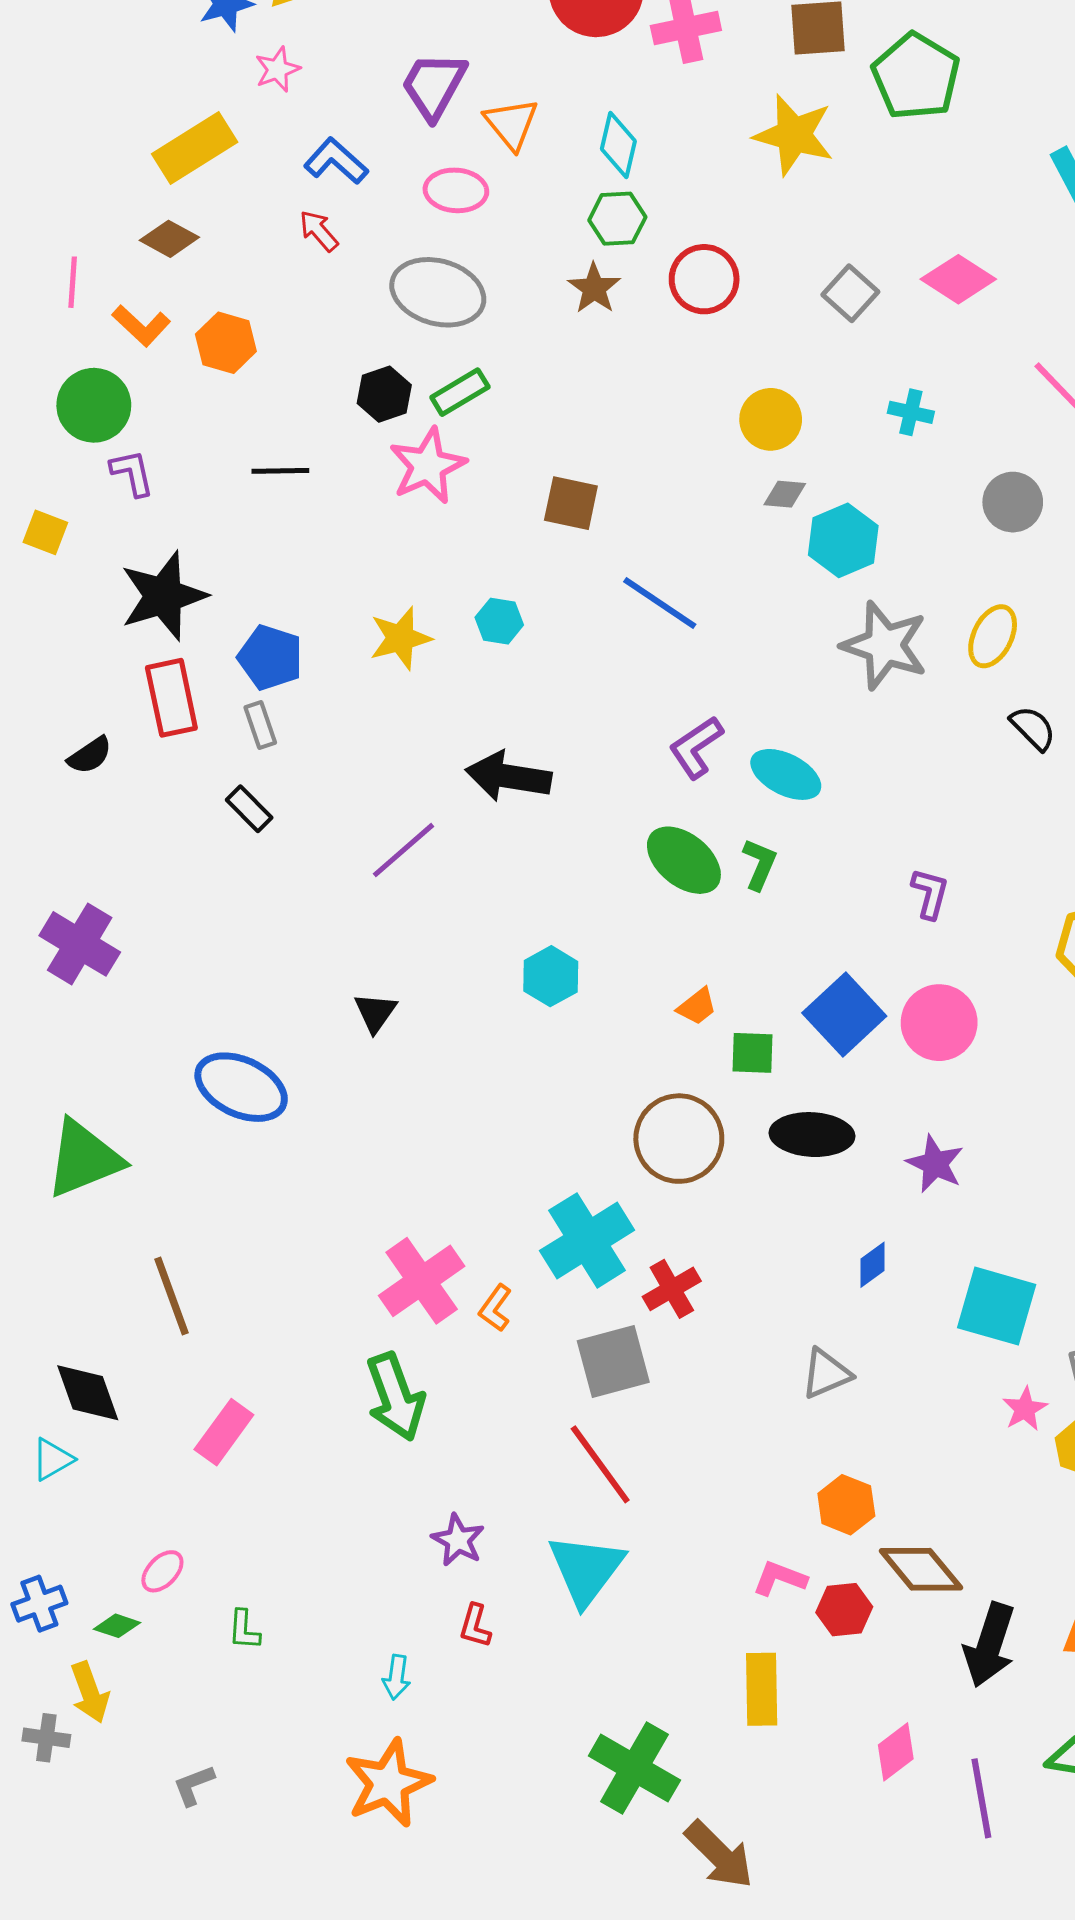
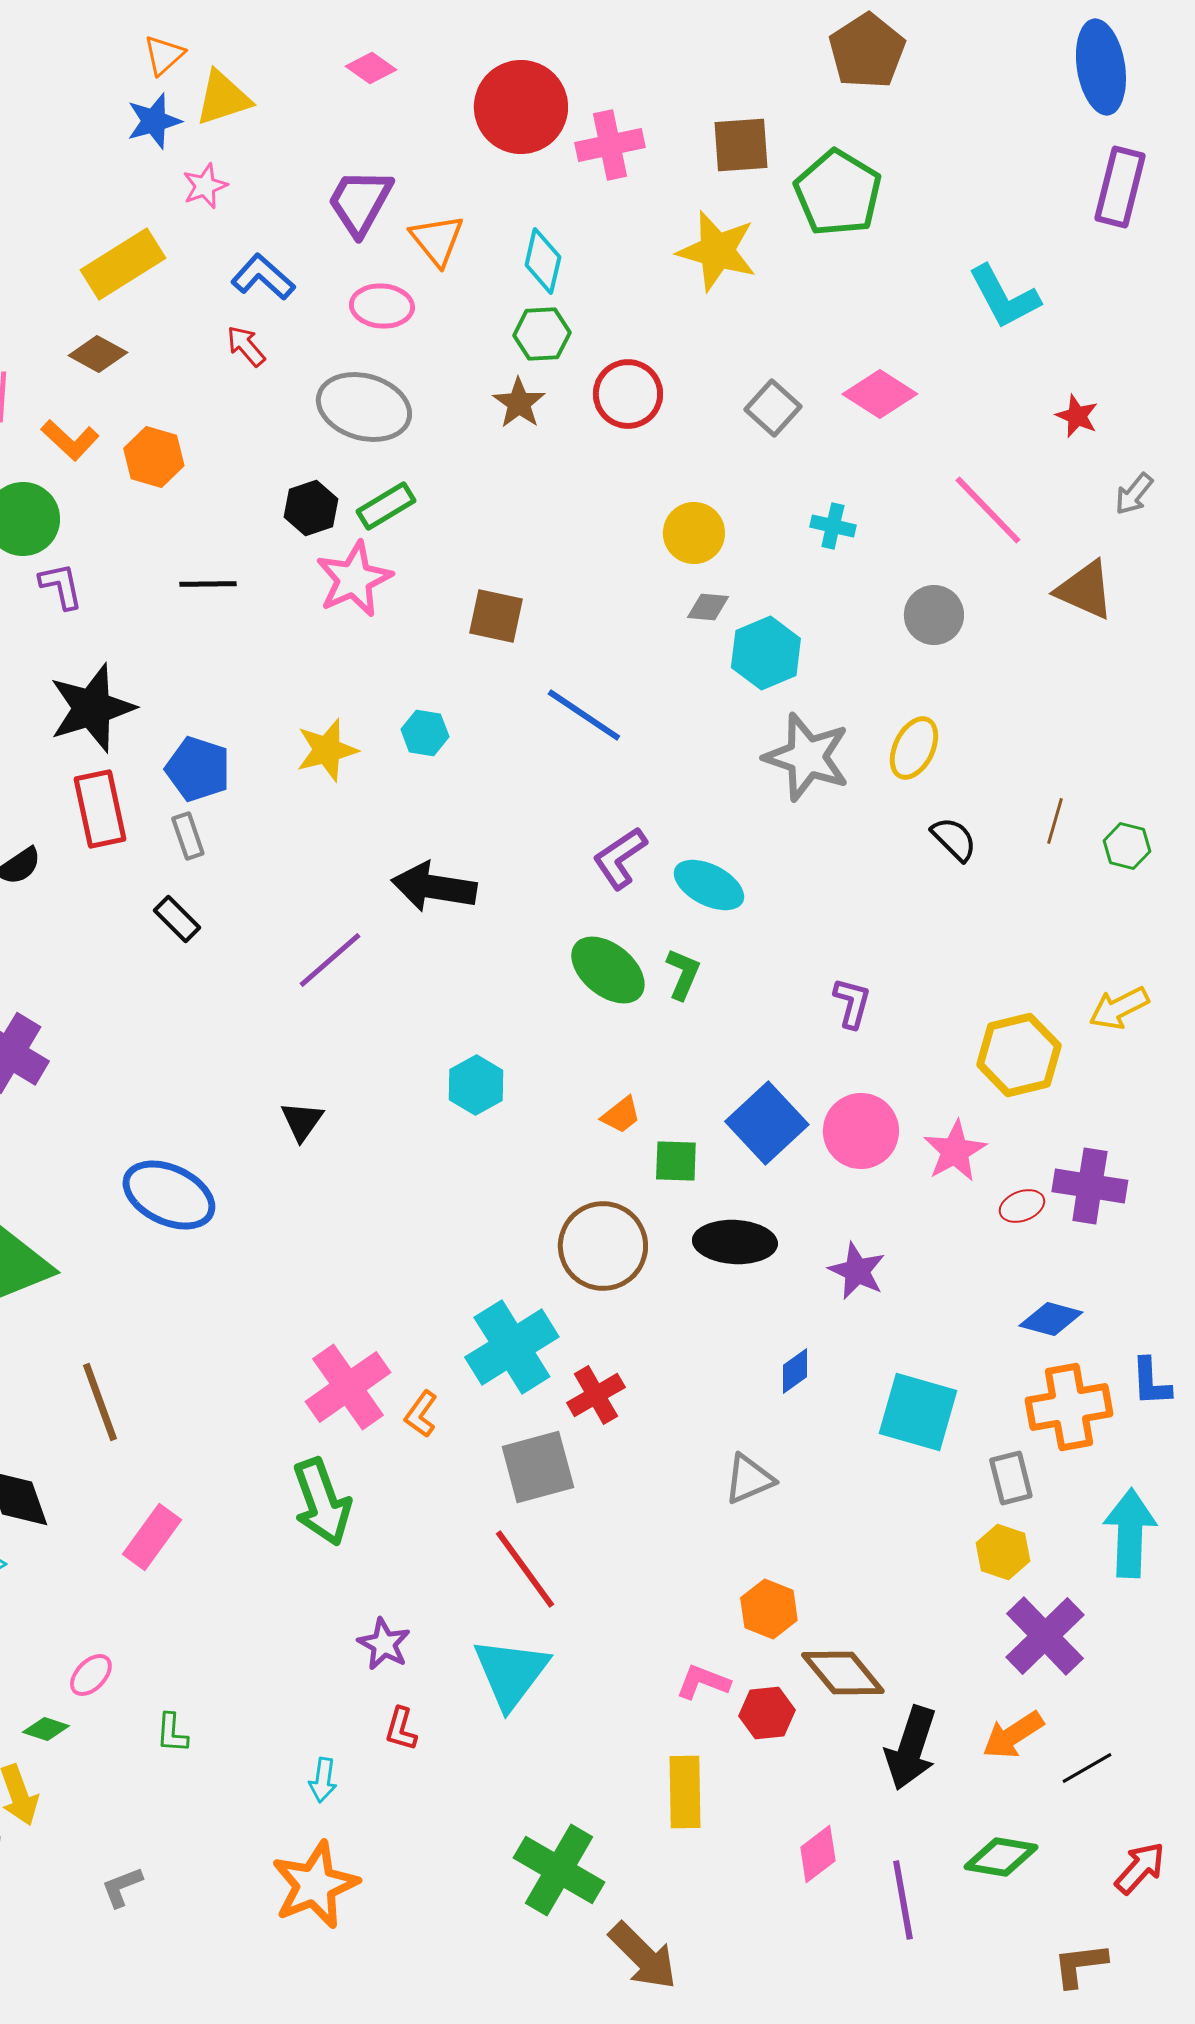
pink star: (1025, 1409) -> (955, 1151), moved, size x1.4

